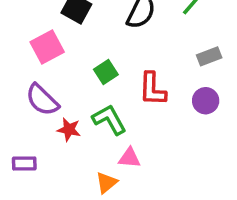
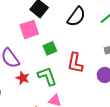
pink square: (47, 47) -> (29, 29), moved

